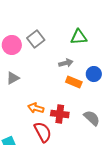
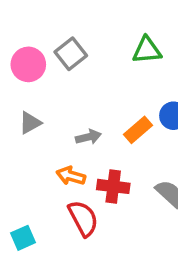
gray arrow: (66, 63) -> (88, 137), moved
orange rectangle: (74, 82) -> (138, 130), turned -63

